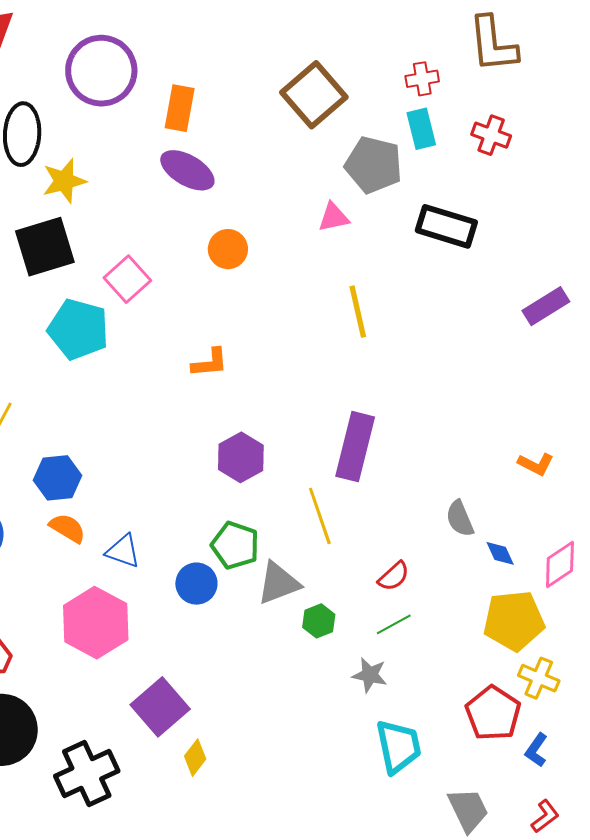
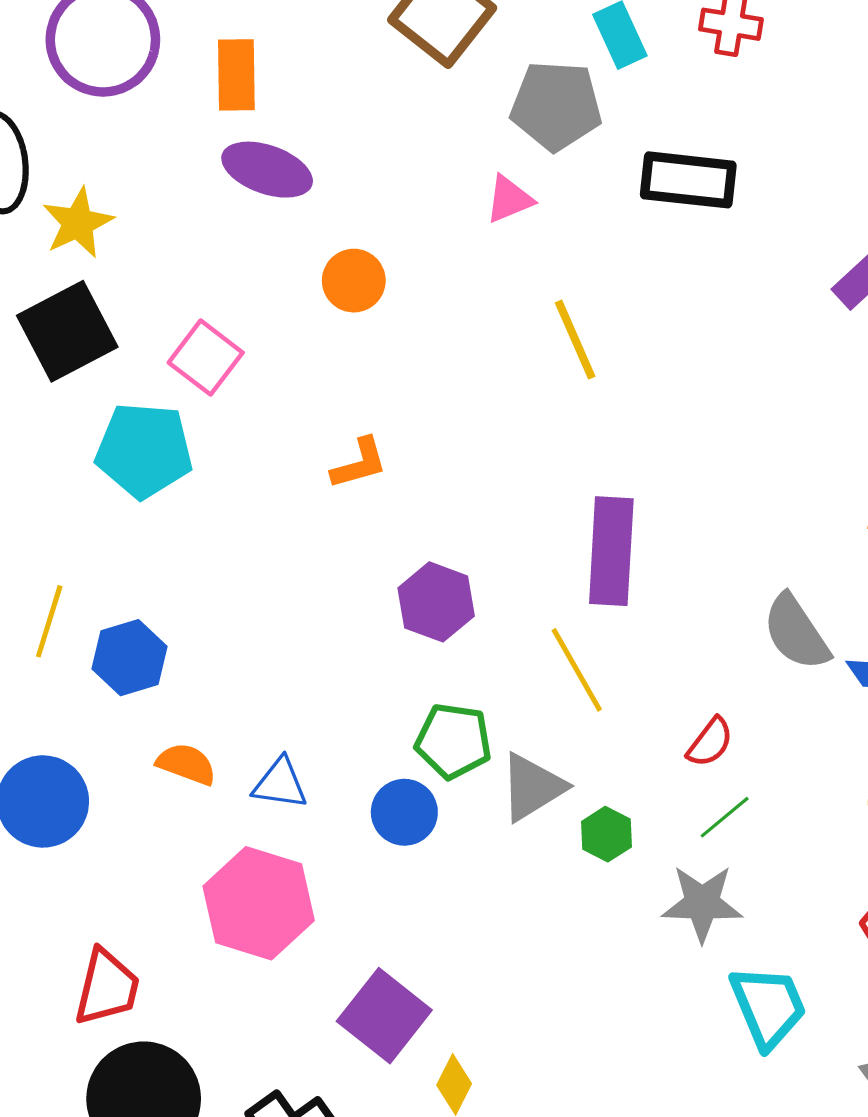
blue hexagon: (57, 478) -> (130, 658), moved
gray semicircle: (460, 519) -> (796, 632), size x1.4
gray star: (370, 675) -> (702, 903), size x1.4

